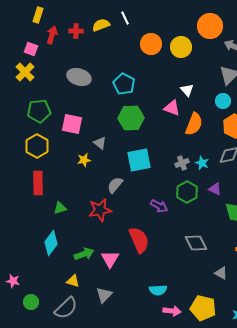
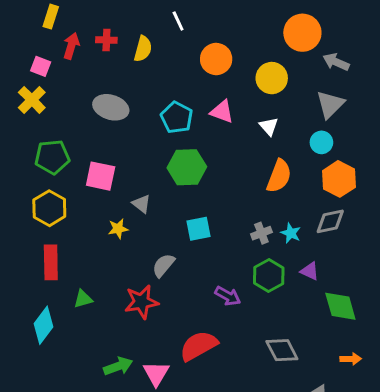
yellow semicircle: (101, 25) -> (143, 49), moved, turned 126
yellow circle: (181, 47) -> (272, 78), moved
pink triangle: (172, 108) -> (222, 112), moved
cyan square: (139, 160) -> (199, 229), size x0.7
red semicircle: (139, 240) -> (199, 346), turned -96
cyan diamond: (51, 243) -> (44, 325), moved

